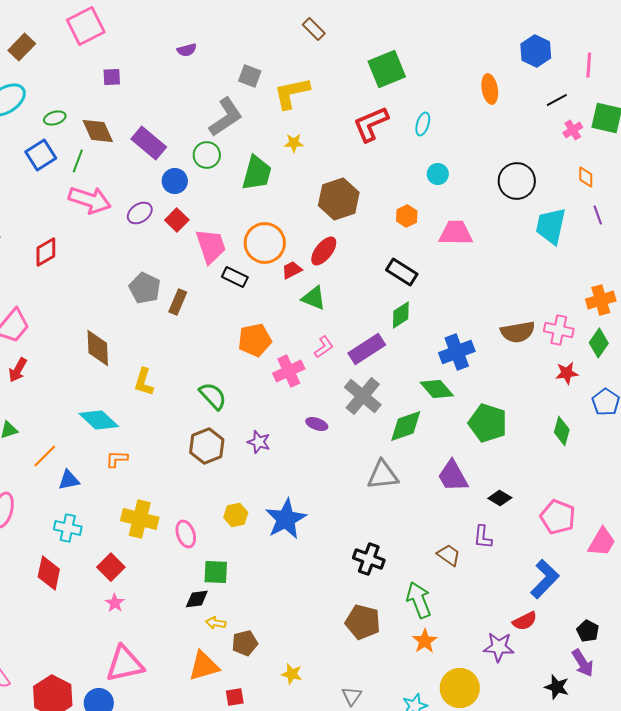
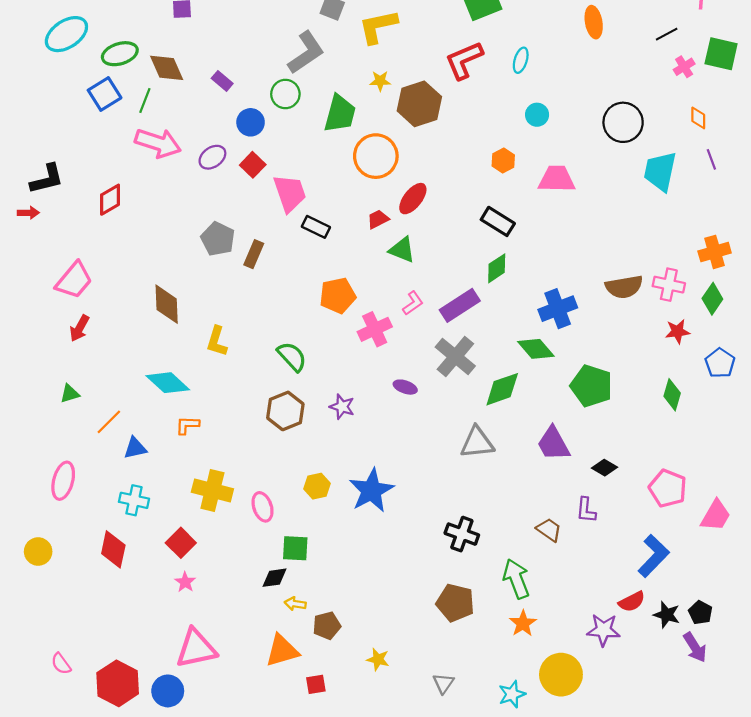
green ellipse: (55, 118) -> (120, 54), size x1.5
purple rectangle: (149, 143) -> (222, 81), size x0.6
brown hexagon: (339, 199) -> (419, 104), moved
orange circle: (265, 243) -> (376, 156), moved
black star: (557, 687) -> (667, 615), moved

